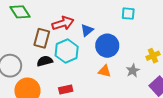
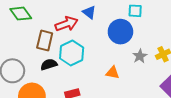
blue triangle: (87, 30) -> (89, 12), moved, turned -40
blue circle: (107, 46) -> (120, 32), moved
gray star: (133, 70) -> (140, 56), moved

